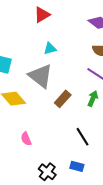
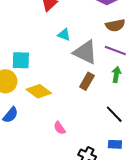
cyan triangle: (50, 49) -> (64, 35), turned 48
gray triangle: (41, 76) -> (85, 52), moved

